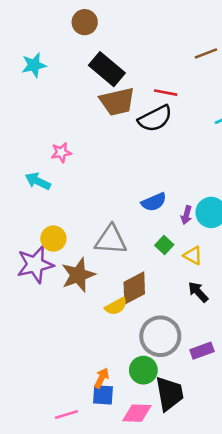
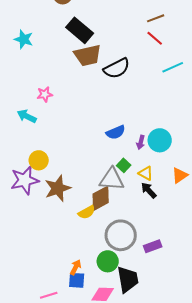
cyan star: (34, 65) -> (24, 39), moved, turned 30
red line: (166, 93) -> (155, 38), moved, turned 30
gray triangle: (111, 240) -> (112, 179), moved
black arrow: (198, 292) -> (149, 190), moved

